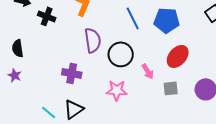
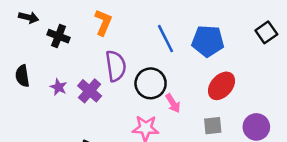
pink arrow: (148, 71) -> (173, 103), moved
purple cross: (72, 73) -> (90, 91), moved, turned 30
purple star: (15, 75) -> (58, 87), moved

